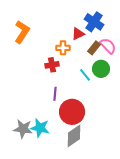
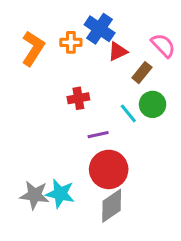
blue cross: (94, 22) -> (100, 29), moved
pink semicircle: (108, 46) -> (163, 45), moved
orange cross: (63, 48) -> (71, 42), moved
purple line: (55, 94) -> (98, 135), moved, turned 72

